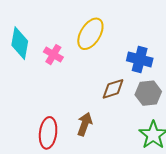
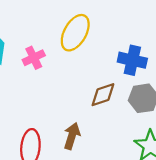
pink cross: (53, 55) -> (34, 58), turned 36

